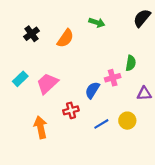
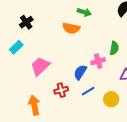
orange semicircle: (65, 38) -> (71, 28), moved, turned 66
cyan rectangle: (20, 79) -> (16, 47), moved
blue line: (101, 124) -> (88, 91), moved

